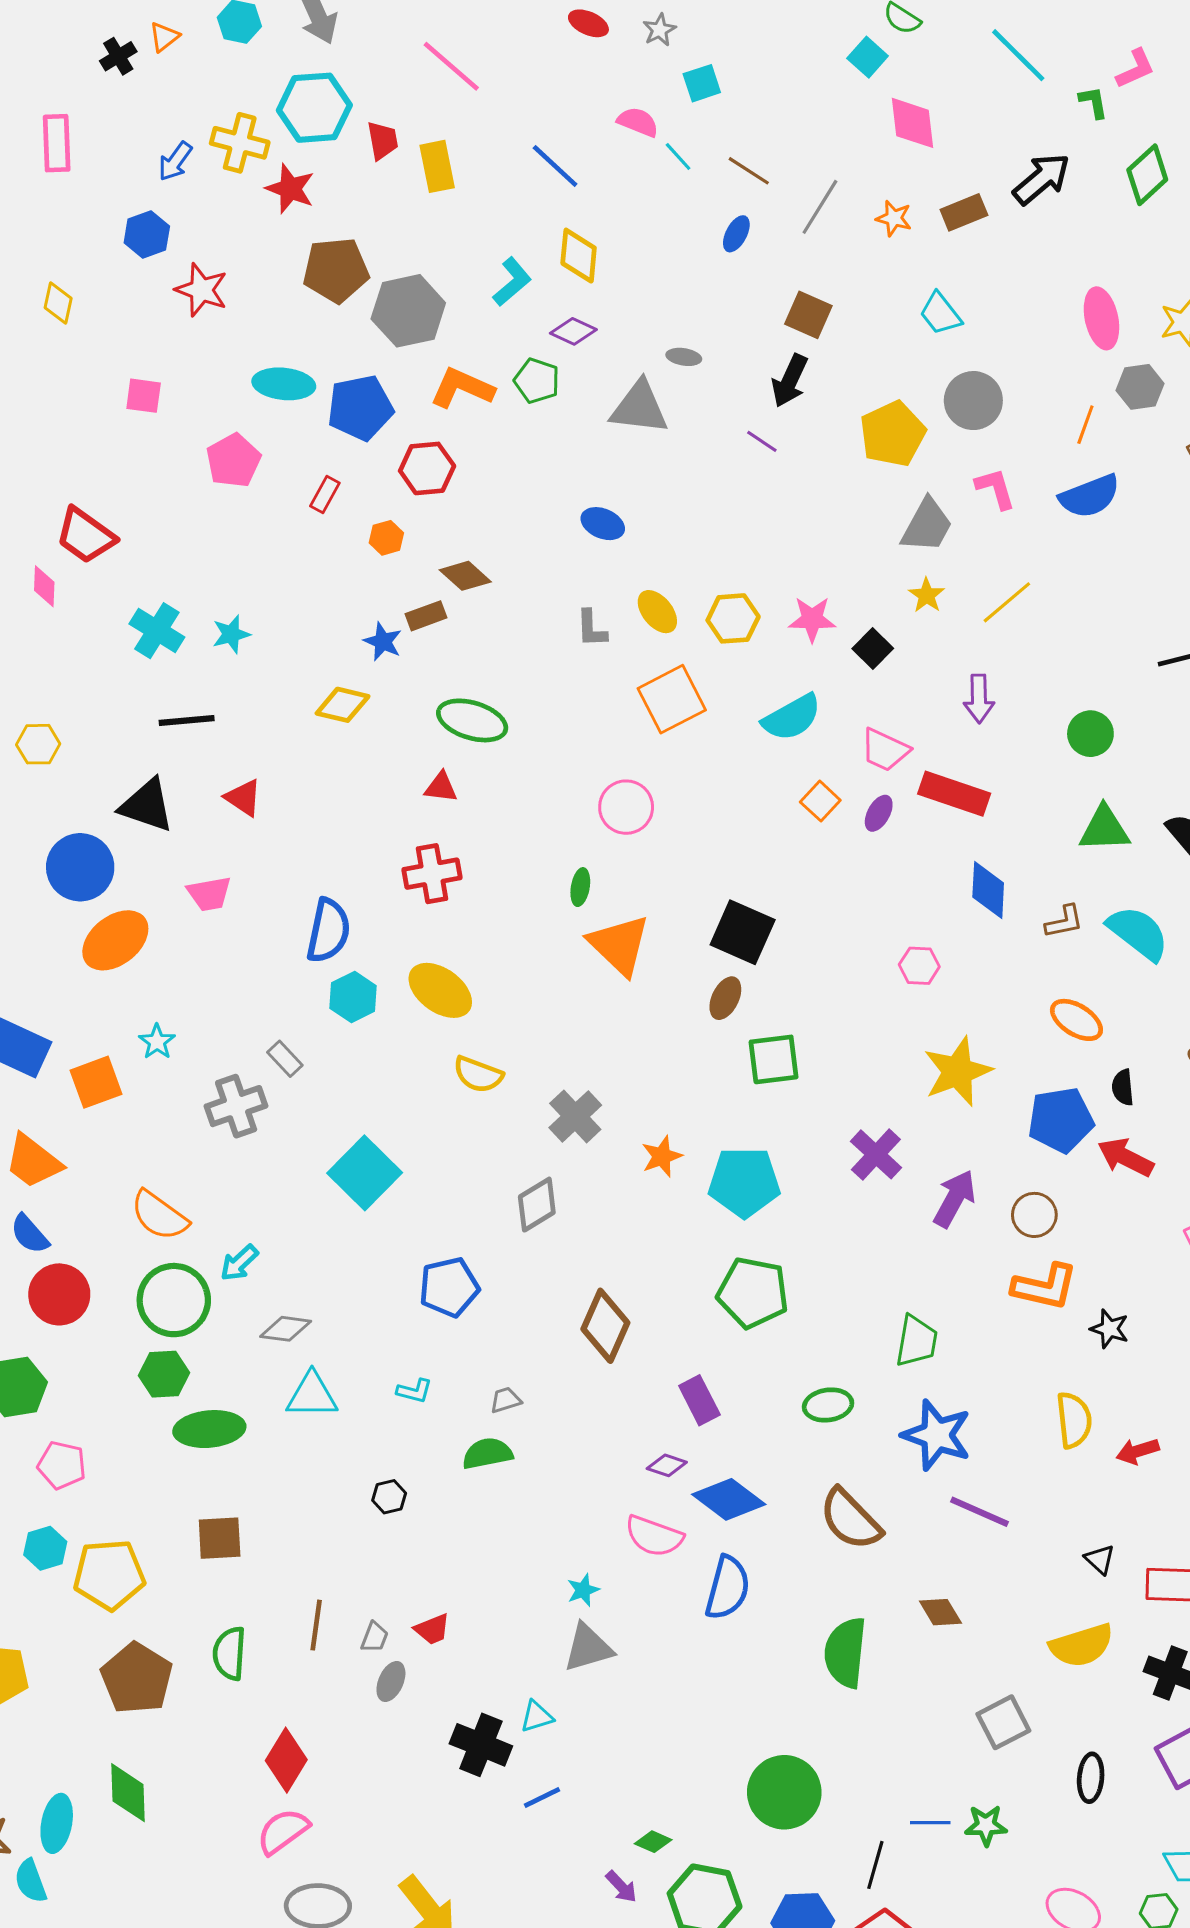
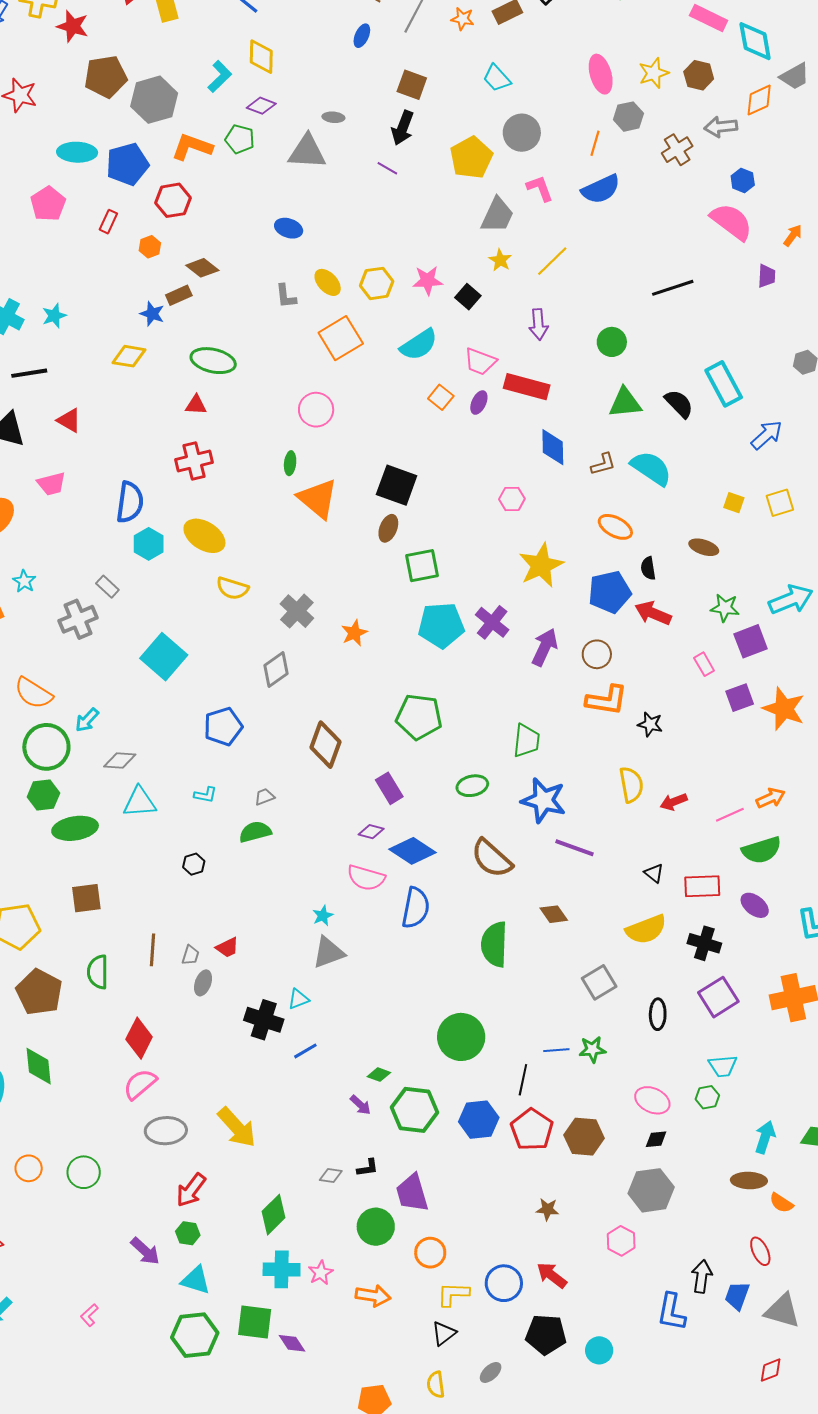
cyan pentagon: (744, 1182) -> (441, 625), moved

